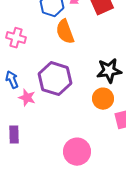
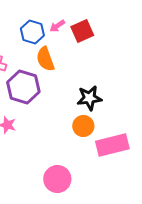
purple hexagon: (55, 79) -> (23, 87), moved

